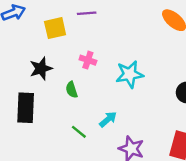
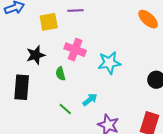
pink cross: (88, 60) -> (75, 50), size x1.5

